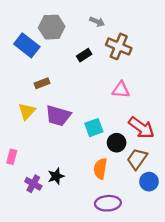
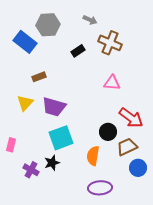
cyan square: (94, 128) -> (61, 138), moved, size x1.4
brown trapezoid: (137, 159) -> (127, 147), turned 30

